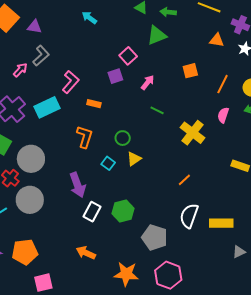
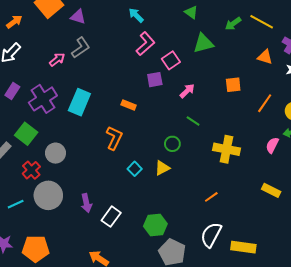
green arrow: (168, 12) -> (233, 24), moved, turned -49
pink L-shape: (71, 82) -> (145, 44), moved
cyan rectangle: (47, 107) -> (79, 102), turned -50
pink semicircle: (223, 115) -> (272, 145), moved
yellow cross: (193, 133) -> (227, 149), turned -35
green circle: (123, 138) -> (172, 144), moved
gray circle: (31, 159) -> (55, 153), size x0.7
purple arrow: (77, 185) -> (86, 203), moved, size x0.7
green hexagon: (123, 211) -> (155, 225), moved

